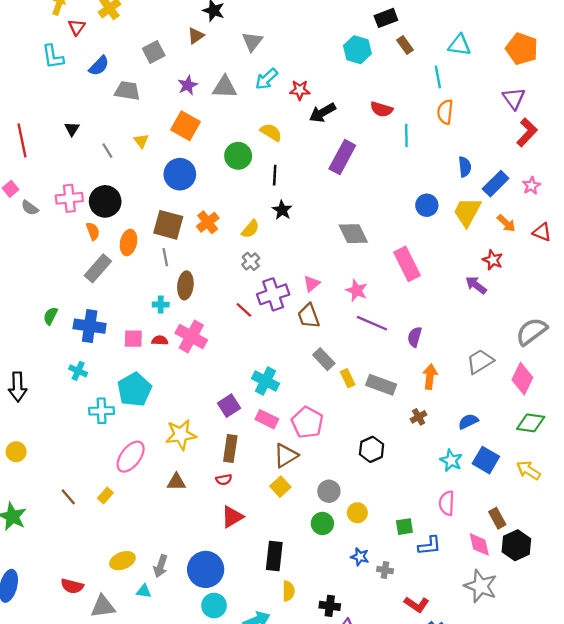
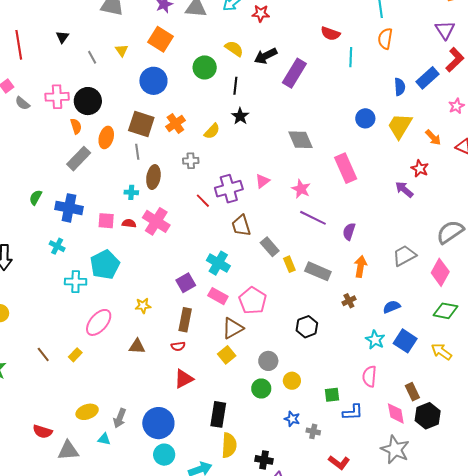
black arrow: (322, 113) -> (266, 56), moved
blue rectangle: (496, 184) -> (427, 78), moved
gray cross: (251, 261) -> (191, 161), moved, turned 35
brown trapezoid: (309, 316) -> (241, 226), moved
yellow star: (181, 435) -> (143, 306), size x0.6
yellow semicircle: (288, 591) -> (229, 445), size x1.4

